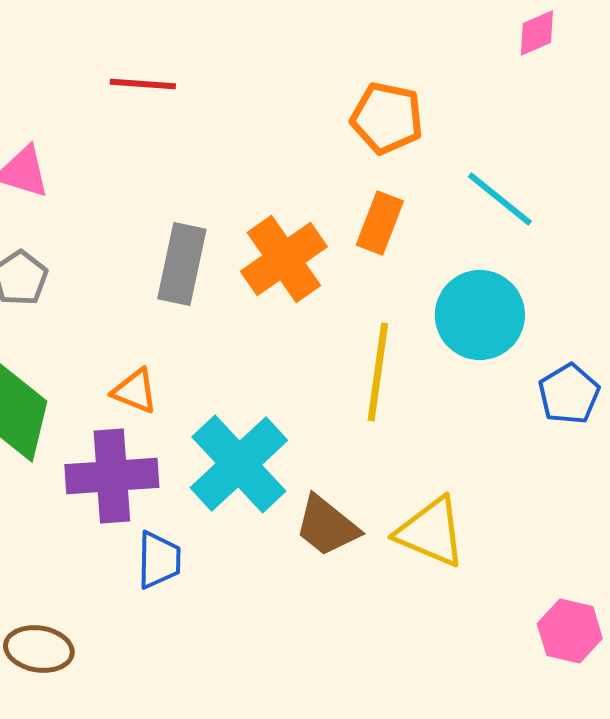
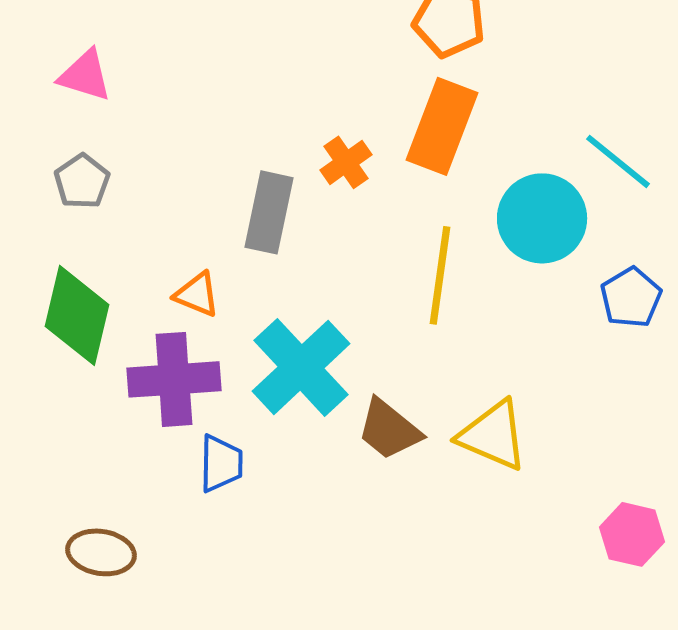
cyan line: (500, 199) -> (618, 161), moved
orange rectangle: (380, 223) -> (442, 126), size x1.5
orange cross: (284, 259) -> (346, 162), size x0.6
gray rectangle: (182, 264) -> (269, 212), moved

